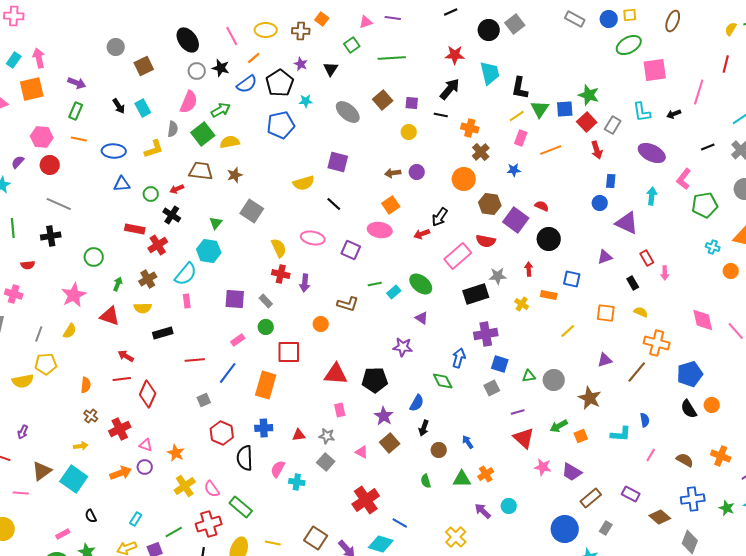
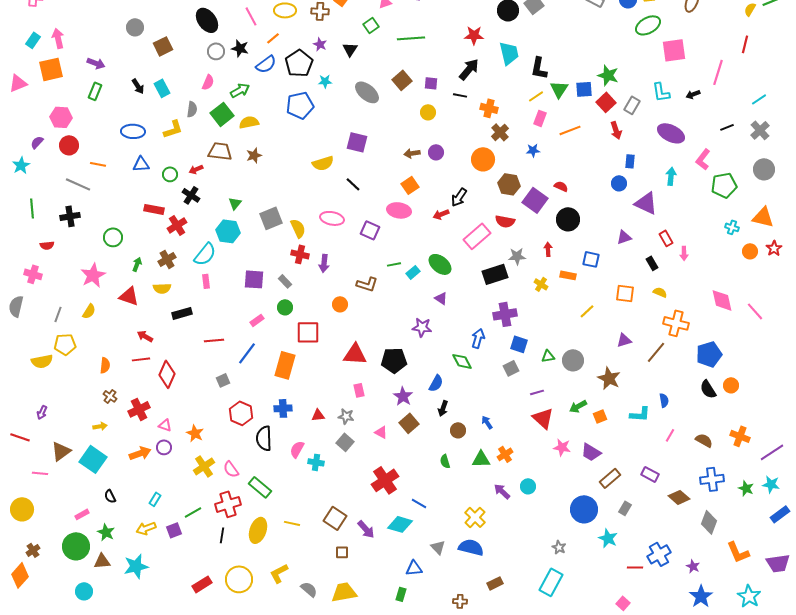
pink semicircle: (189, 102) -> (208, 82), size x0.7
orange line: (79, 139) -> (98, 164), moved
gray square: (252, 211) -> (271, 218), moved, turned 35

